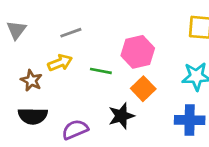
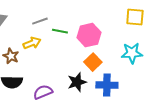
green line: (101, 71) -> (60, 31), moved
blue cross: (190, 120) -> (107, 85), moved

